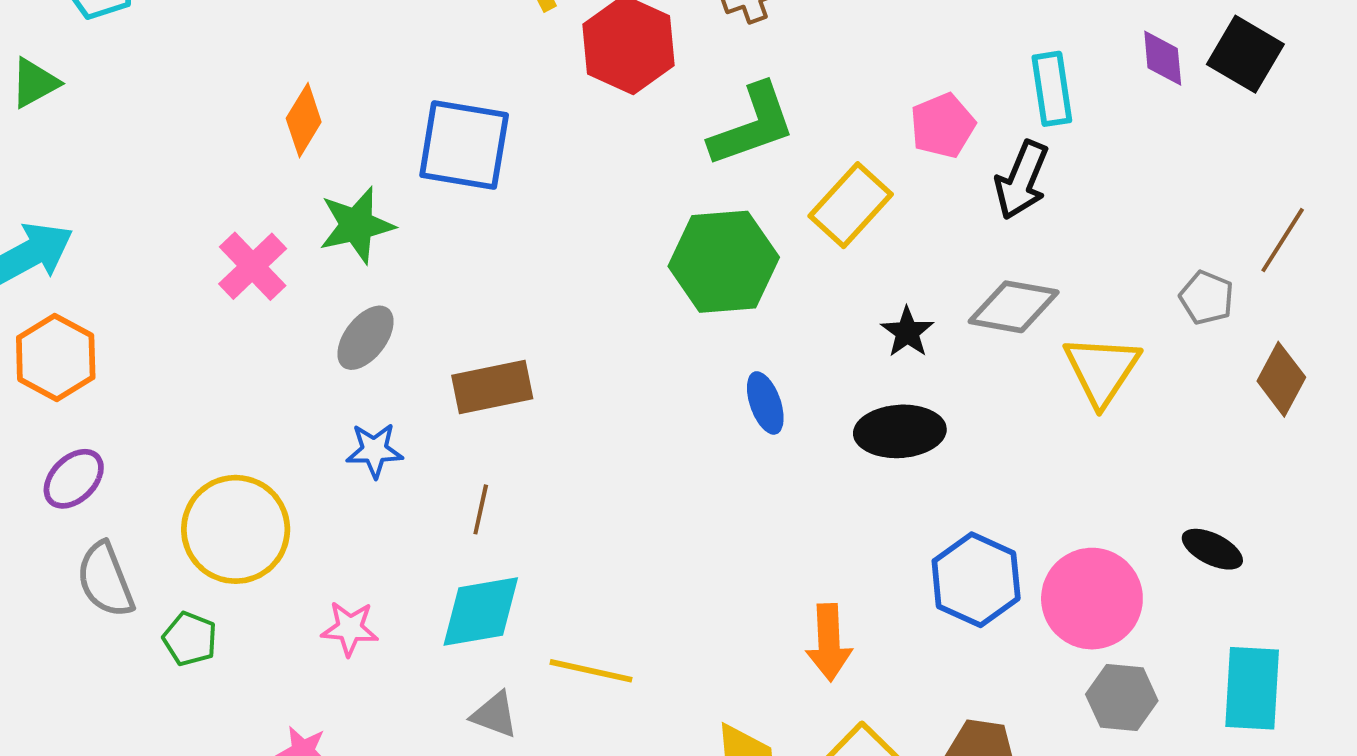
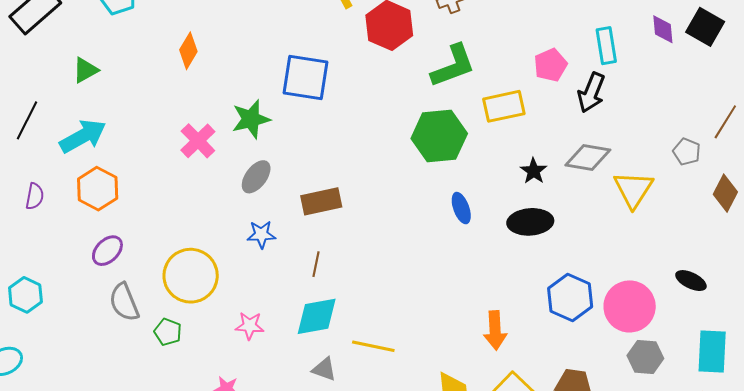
green triangle: (35, 83) -> (85, 70), moved
orange diamond: (304, 120) -> (188, 51), moved
yellow rectangle: (851, 205) -> (504, 106), turned 36

